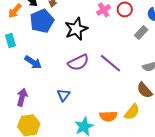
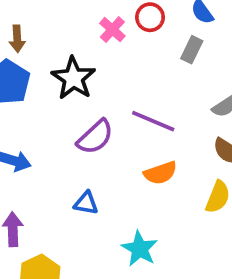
blue triangle: (64, 95) -> (86, 203), turned -40
orange semicircle: (108, 116) -> (160, 173), moved

